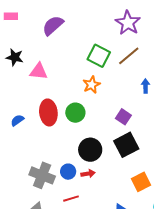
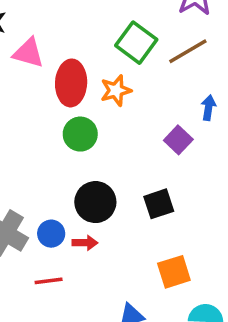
red ellipse: (48, 112) -> (71, 83), moved
purple square: (123, 117) -> (178, 140), moved
black square: (126, 145) -> (159, 204), size x0.7

